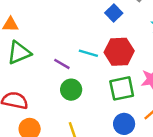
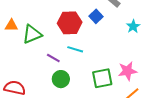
red hexagon: (119, 52) -> (70, 23), moved
green triangle: (19, 53) -> (32, 34), moved

